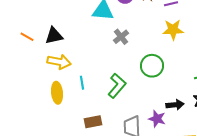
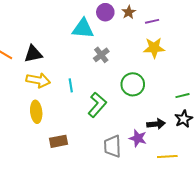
cyan line: (82, 83) -> (71, 85), moved
brown rectangle: (93, 122) -> (59, 141), moved

